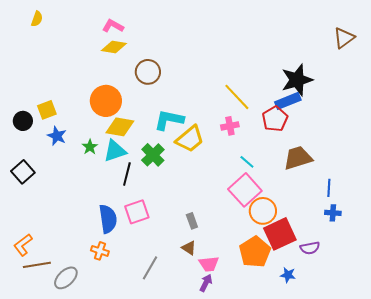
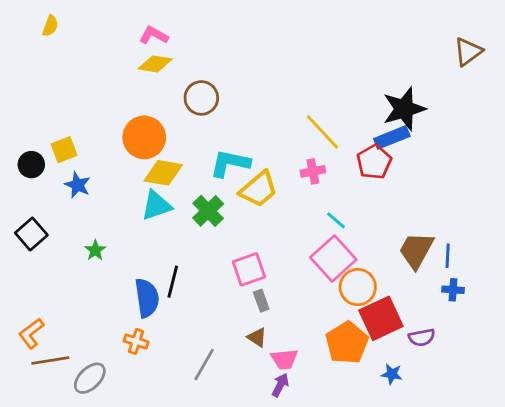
green star: (90, 147) -> (95, 250), moved
brown trapezoid: (298, 158) -> (416, 250), moved, turned -44
black line: (127, 174) -> (173, 282), moved
pink square: (137, 212) -> (249, 269), moved

